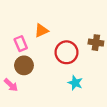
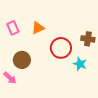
pink rectangle: (21, 44) -> (13, 28), moved
cyan star: (75, 83) -> (80, 64), moved

